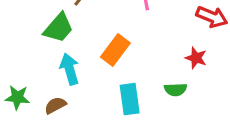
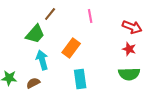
red star: (196, 58) -> (129, 49), moved
green semicircle: (175, 90) -> (129, 74), moved, size x1.5

